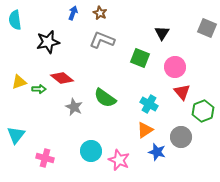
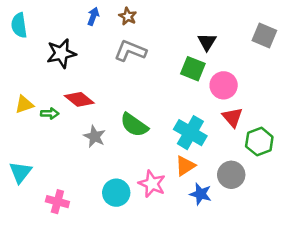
green square: (140, 58) -> (193, 69), moved
cyan cross: (149, 104) -> (190, 133), size x1.4
pink star: (119, 160) -> (152, 184), moved

